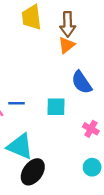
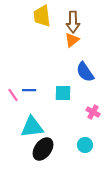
cyan triangle: (20, 146) -> (32, 127), turned -30
cyan circle: (92, 167) -> (85, 145), moved

